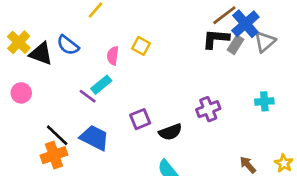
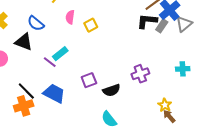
yellow square: (141, 46) -> (91, 25), turned 32
black triangle: (41, 54) -> (24, 42), moved
pink semicircle: (113, 56) -> (70, 17), moved
yellow star: (284, 163) -> (165, 105), moved

